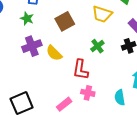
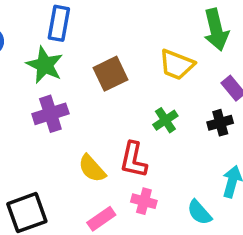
green star: (27, 18) -> (45, 65), size x1.5
yellow semicircle: (54, 53) -> (92, 168), moved
cyan semicircle: (120, 97) -> (199, 212), turned -35

